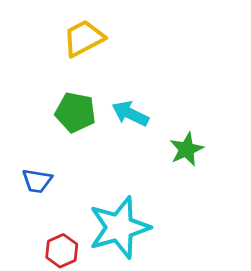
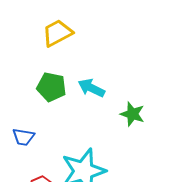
green star: (187, 149) -> (132, 114), turned -30

